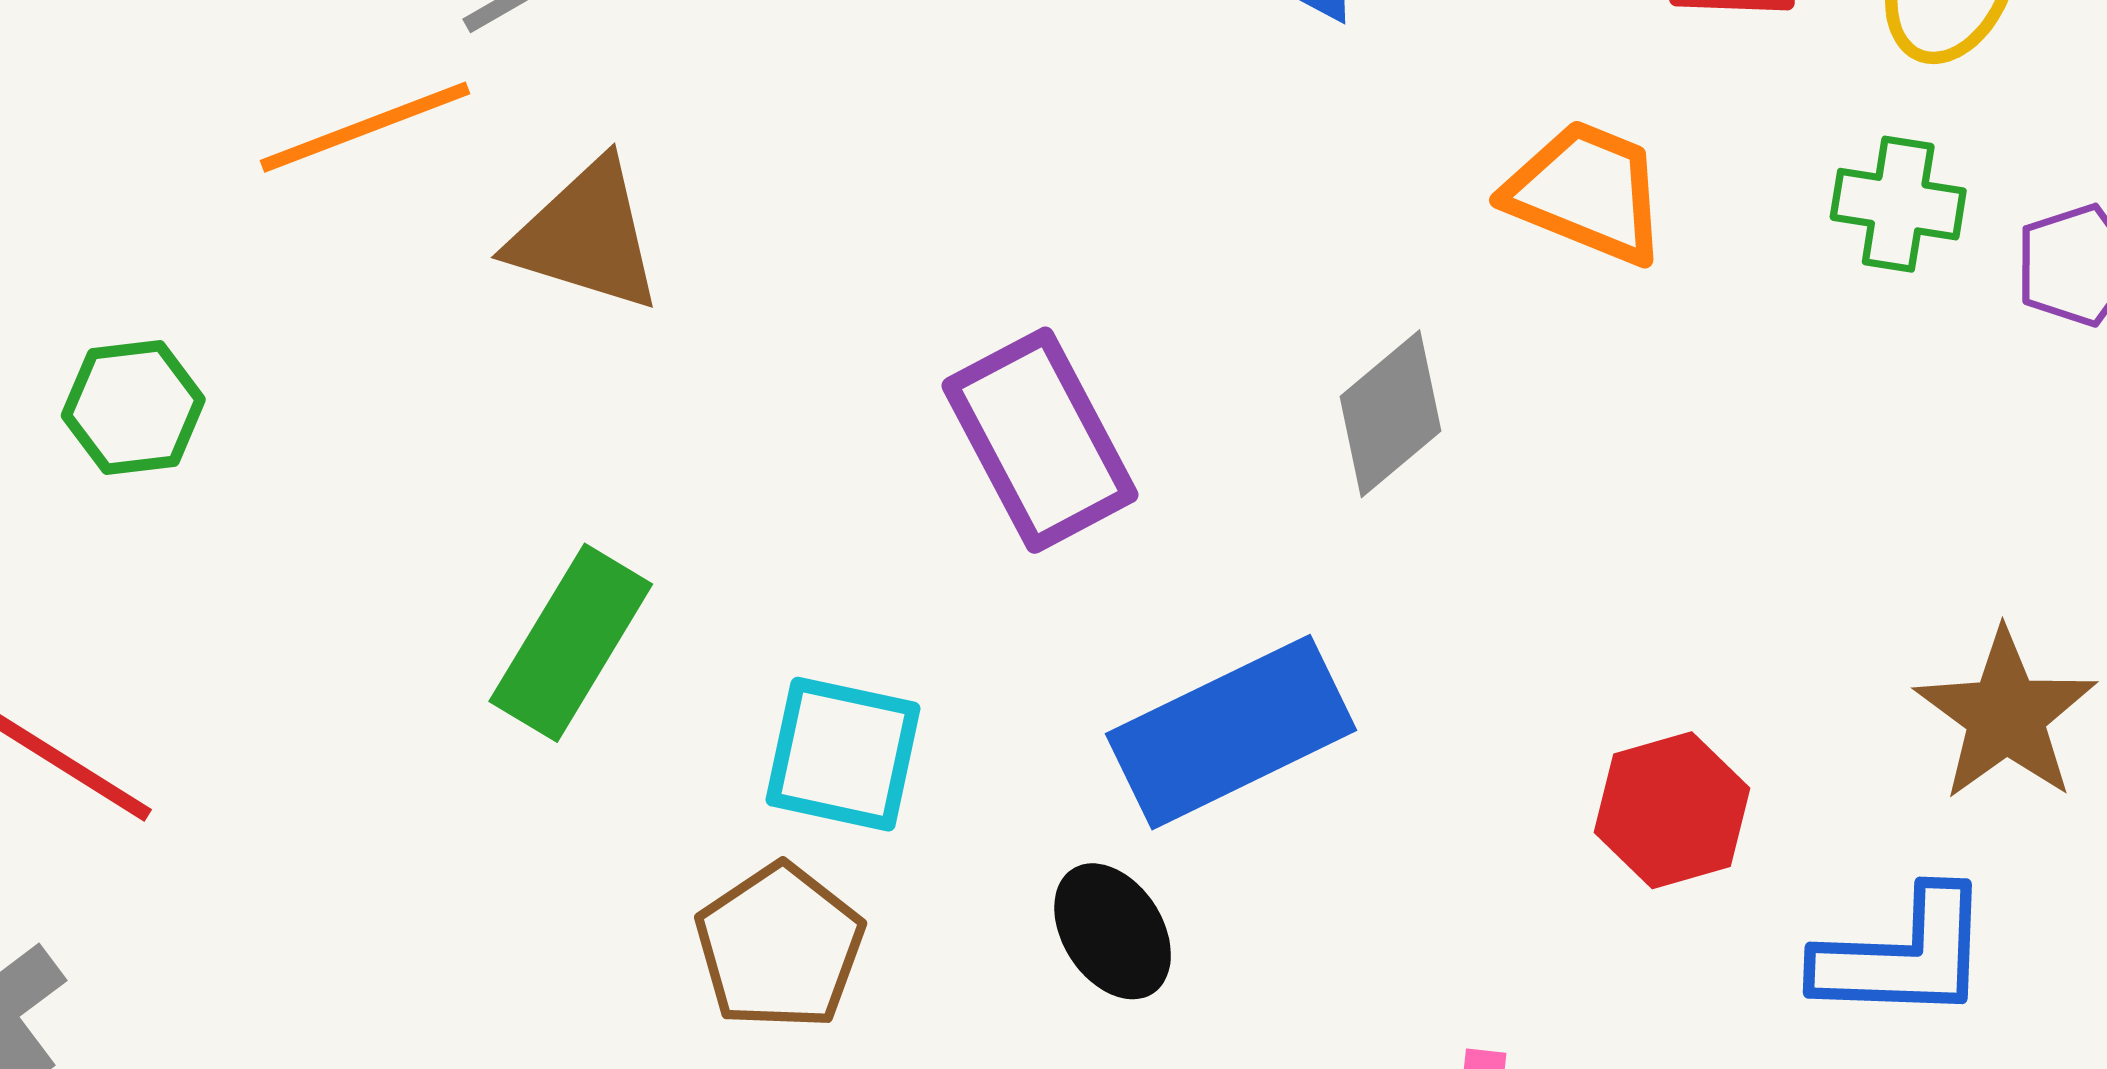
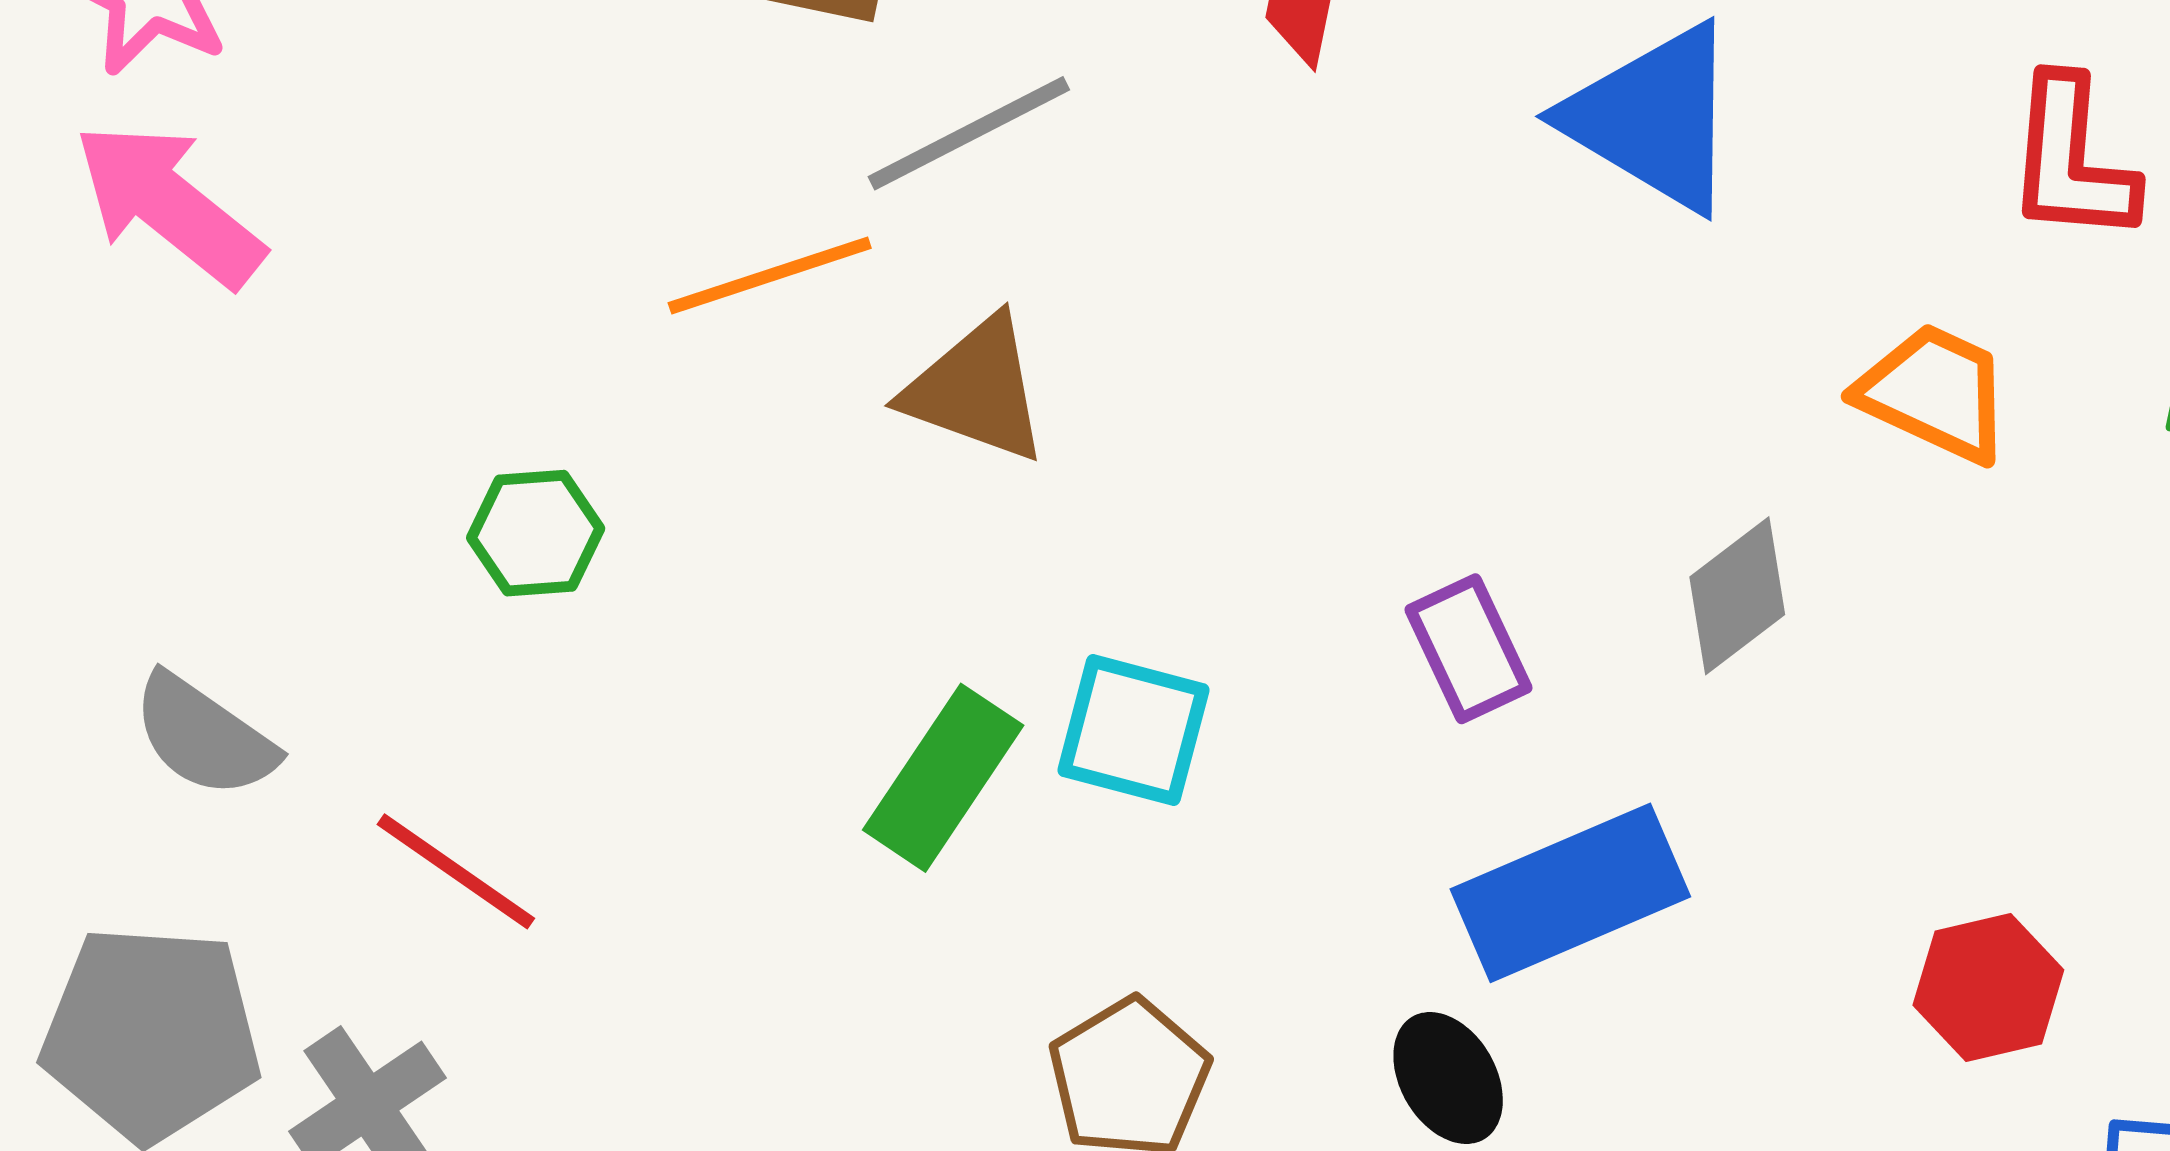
purple rectangle: (1040, 440) -> (1469, 649), moved, size x0.7
cyan square: (843, 754) -> (1133, 730), moved

